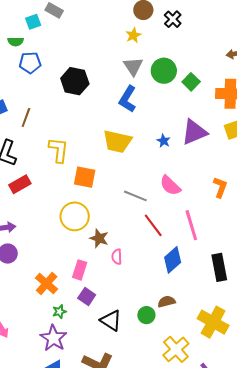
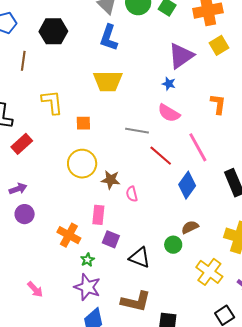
brown line: (26, 118) -> (23, 61), moved
blue star: (164, 141) -> (169, 84), moved
orange square: (85, 177) -> (83, 123), size x0.7

